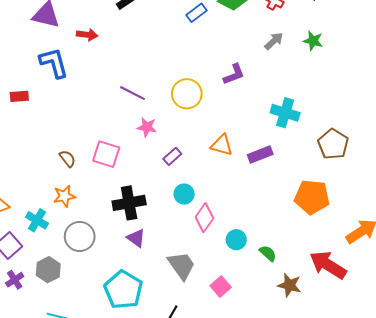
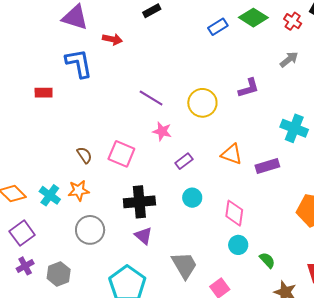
pink diamond: (204, 218) -> (234, 213), moved, turned -32
cyan cross: (37, 220) -> (50, 195), moved
gray hexagon: (48, 270) -> (59, 274), moved

